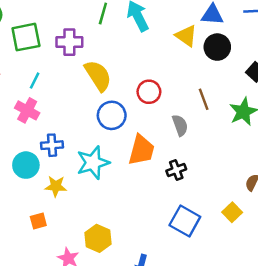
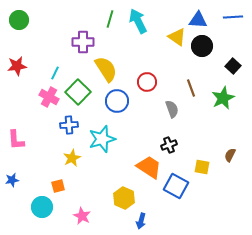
green square: (26, 37) -> (78, 92), moved, turned -35
orange trapezoid: (141, 150) -> (149, 167), moved, turned -72
cyan circle: (26, 165) -> (42, 207), moved
yellow star: (56, 186) -> (72, 158), turned -30
yellow square: (232, 212) -> (202, 167), moved, turned -35
yellow hexagon: (98, 238) -> (124, 198), moved

